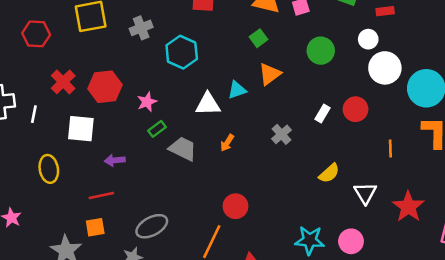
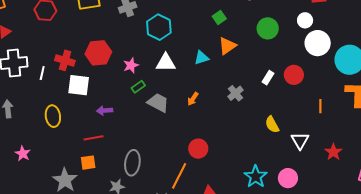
red cross: (63, 82) -> (65, 60), moved, turned -30
white triangle: (208, 104) -> (166, 63), moved
yellow semicircle: (329, 173) -> (272, 124), turned 102
red star: (408, 207) -> (333, 152), size x0.7
gray ellipse: (152, 226) -> (132, 163), turned -55
cyan star: (310, 240) -> (256, 177), turned 30

